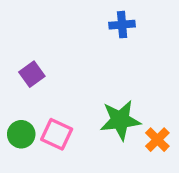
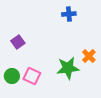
orange cross: (157, 140) -> (89, 56), moved

